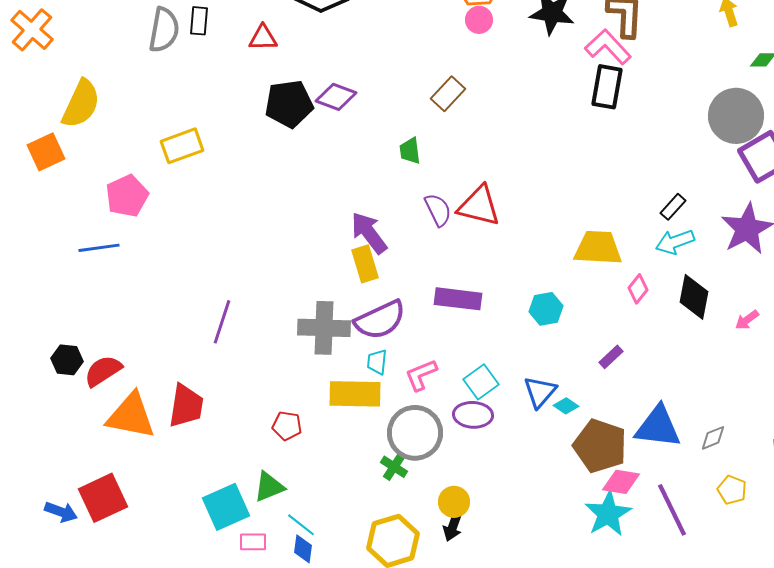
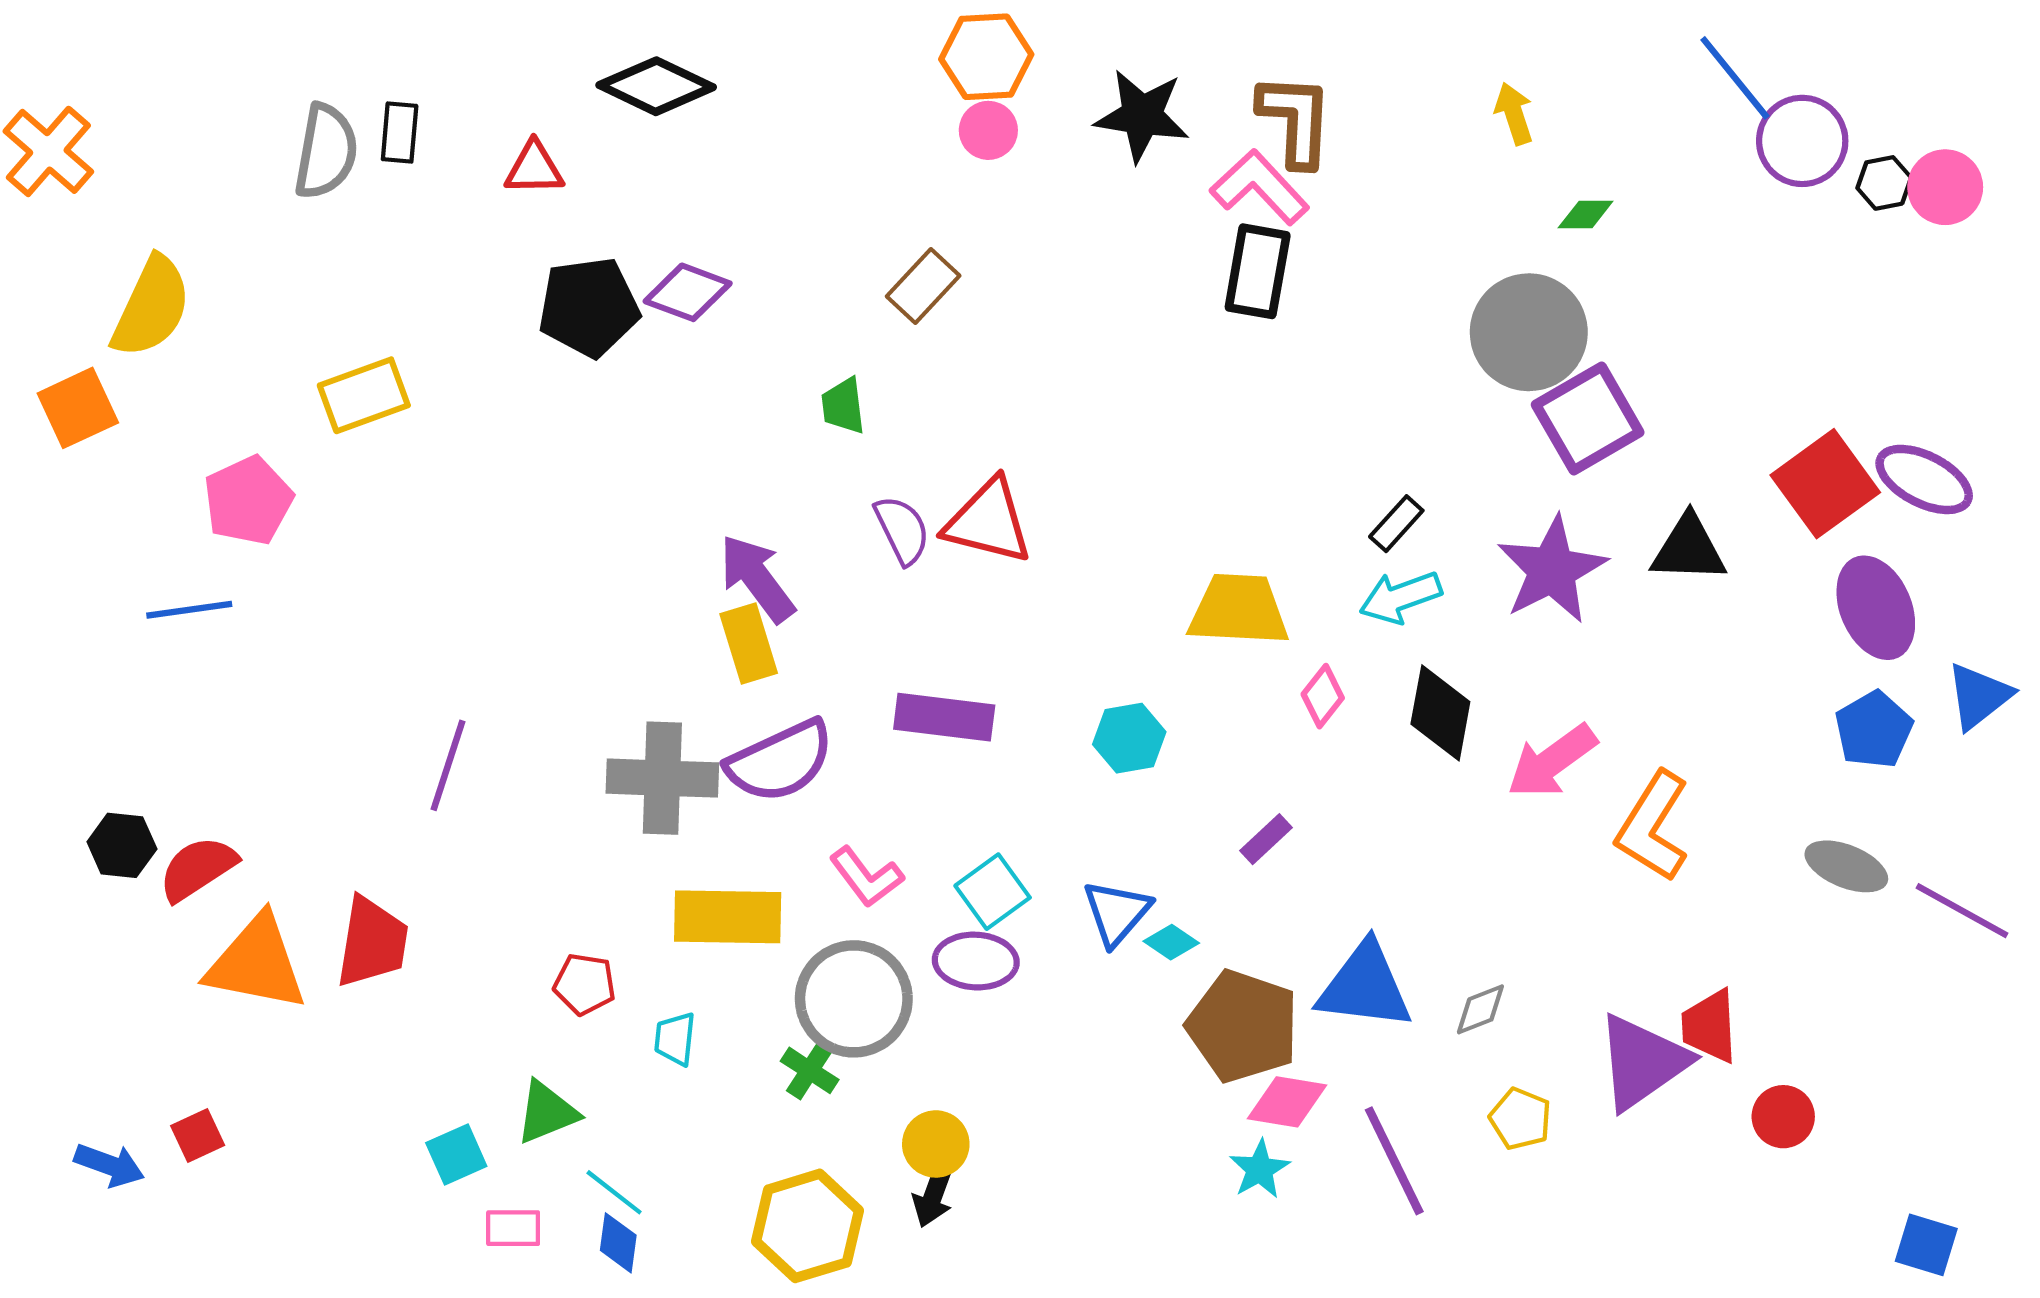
pink arrow: (747, 320) -> (1552, 761), size x1.8
cyan trapezoid: (377, 362) -> (675, 1039), moved
pink L-shape: (421, 375) -> (866, 877), turned -105
red square: (103, 498) -> (198, 1136), size x0.5
cyan square: (226, 507) -> (456, 1154), size x0.6
cyan star: (608, 514) -> (1260, 1169), size x0.6

